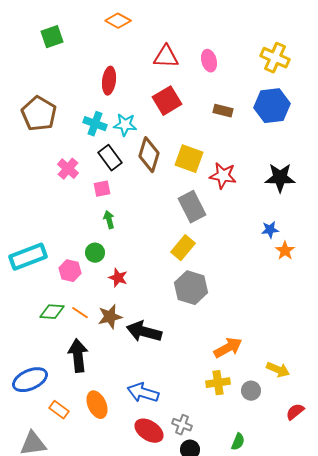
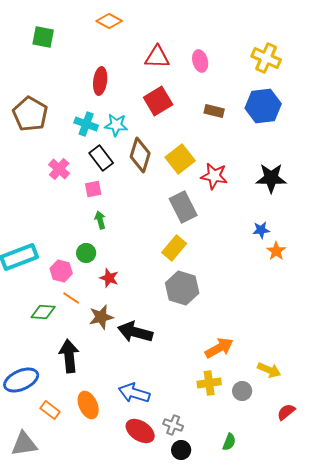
green square: (52, 37) -> (43, 37), turned 30
yellow square: (189, 159) -> (180, 159), turned 32
orange line: (80, 313) -> (71, 298), moved

